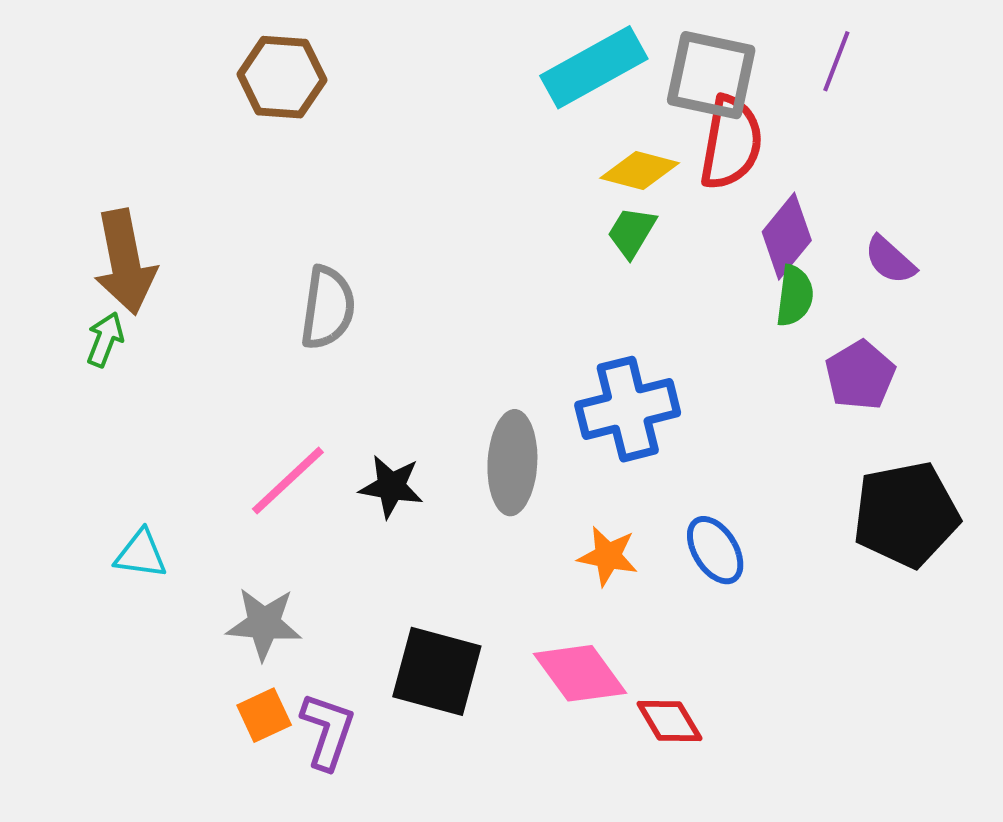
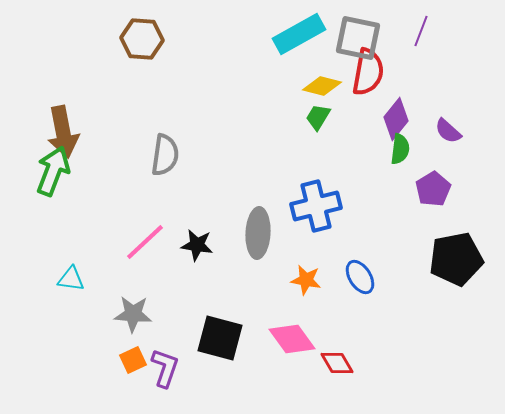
green arrow: (105, 339) -> (53, 171), size x1.8

